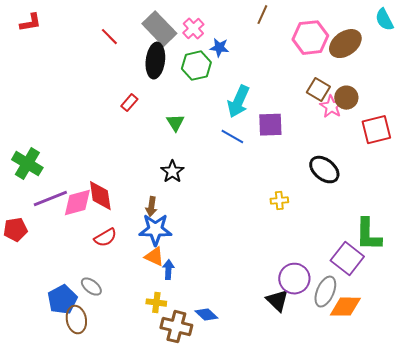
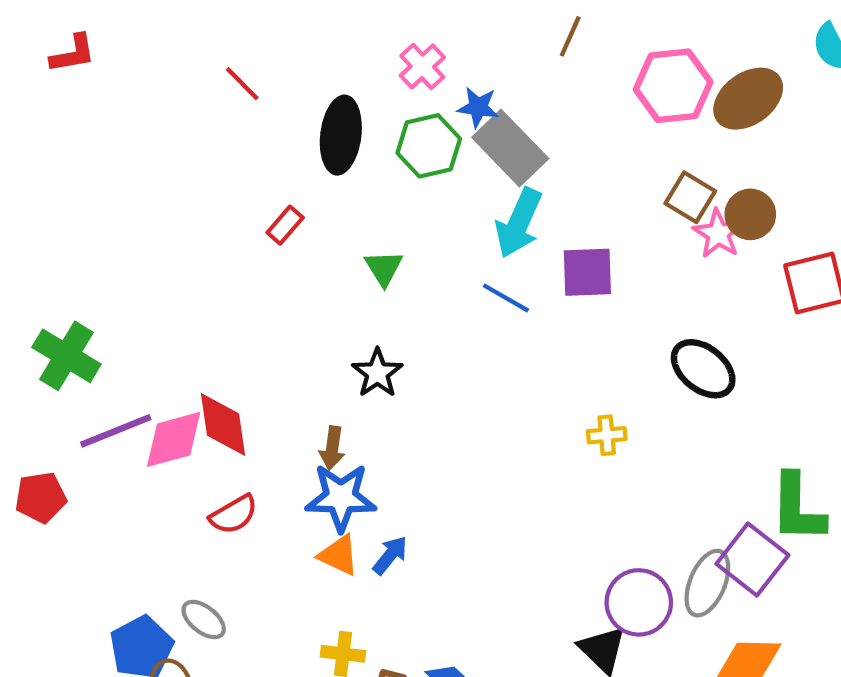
gray rectangle: (159, 29) -> (510, 148), moved
blue arrow: (168, 270) -> (390, 555), moved, turned 36
gray ellipse: (325, 292) -> (707, 583), moved

